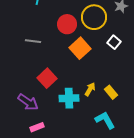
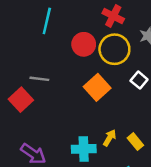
red circle: (67, 24) -> (84, 44), moved
red square: (47, 78) -> (21, 100), moved

